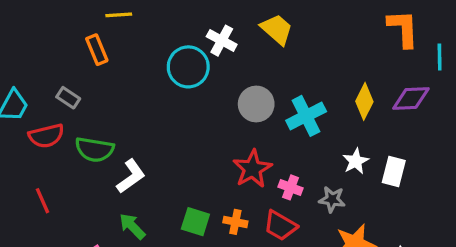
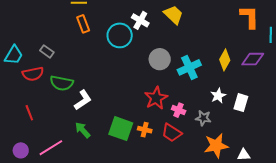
orange rectangle: (97, 50) -> (83, 24), moved
green square: (195, 222) -> (121, 129), size x1.4

